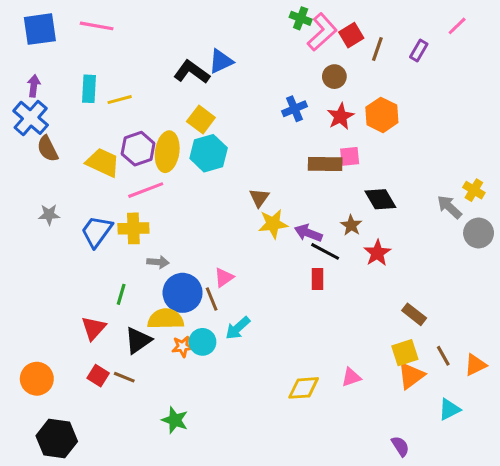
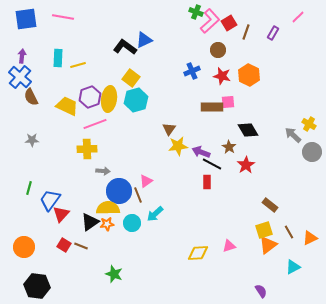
red star: (340, 116) -> (222, 76), turned -30
blue trapezoid: (97, 231) -> (50, 200), moved
green line: (121, 294) -> (29, 188), moved
orange star: (183, 347) -> (107, 224), moved

